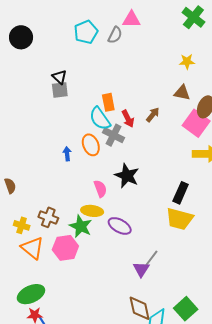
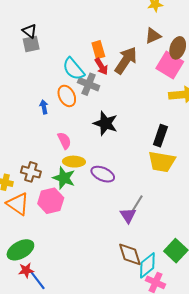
brown triangle: (182, 93) -> (153, 36), turned -30
orange rectangle: (108, 102) -> (98, 50), moved
brown arrow: (153, 115) -> (126, 60), size x1.8
pink semicircle: (100, 189) -> (64, 141), moved

